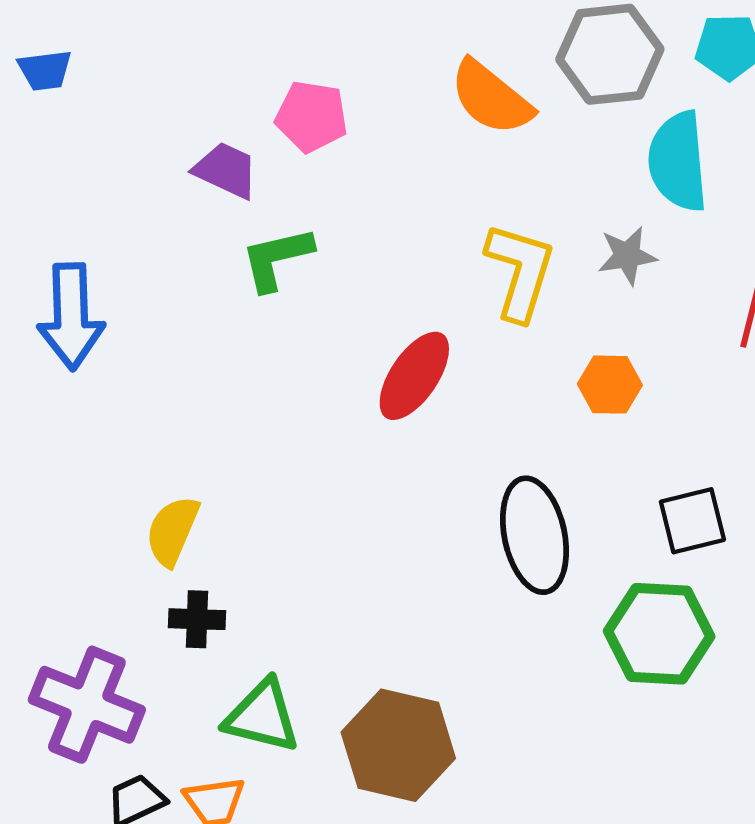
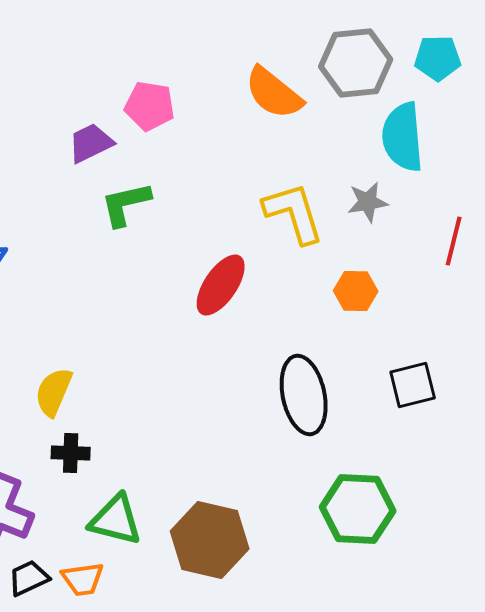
purple trapezoid: (226, 170) -> (91, 143), turned -51
yellow L-shape: (520, 272) -> (294, 213), turned -34
green hexagon: (659, 634) -> (358, 509), moved

